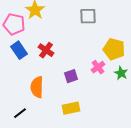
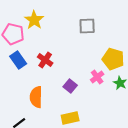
purple square: (71, 76) -> (70, 86), turned -32

